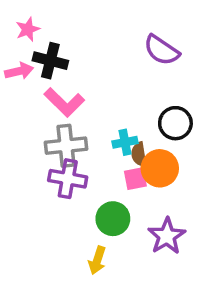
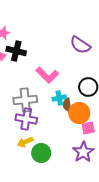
pink L-shape: (64, 102) -> (47, 75), moved
pink square: (135, 179) -> (88, 128), moved
green circle: (113, 219) -> (41, 153), moved
yellow arrow: (97, 260) -> (25, 142), moved, turned 49

